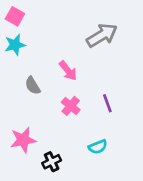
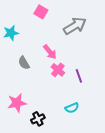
pink square: (15, 16) -> (41, 12), moved
pink cross: (71, 106) -> (58, 70), moved

